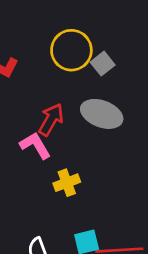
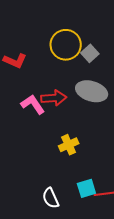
red arrow: (51, 120) -> (54, 98), turned 60
pink L-shape: (35, 145) -> (33, 104), moved

